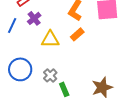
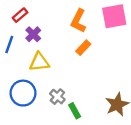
yellow triangle: (50, 39) -> (39, 62), moved

